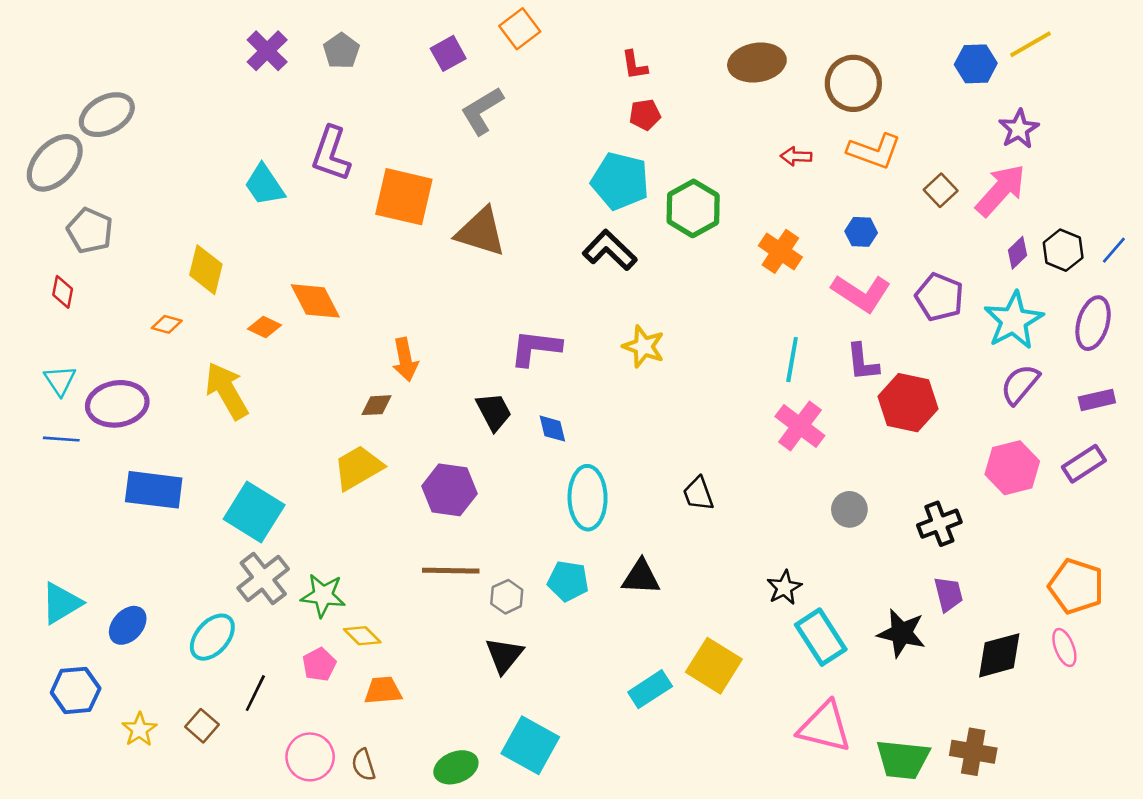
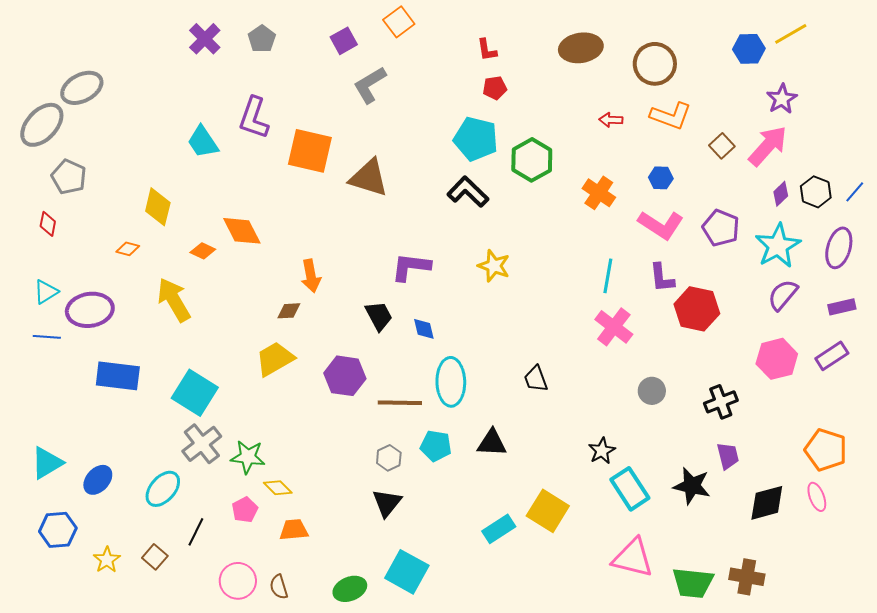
cyan triangle: (60, 380) -> (46, 292), turned 32
brown line: (451, 571) -> (400, 403), moved

